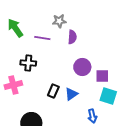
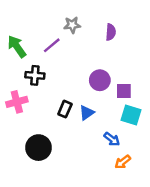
green arrow: (15, 28) -> (17, 47), moved
purple semicircle: (72, 37) -> (111, 32), moved
purple line: (42, 38) -> (52, 45), turned -49
blue arrow: (92, 116) -> (112, 139), turned -40

